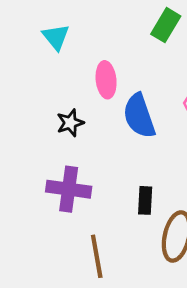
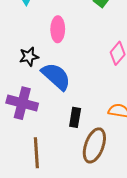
blue semicircle: (139, 116) -> (56, 76), moved, turned 144

